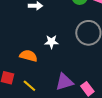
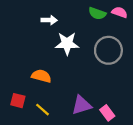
white star: (51, 42) -> (67, 44), moved, size x1.5

